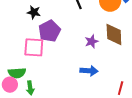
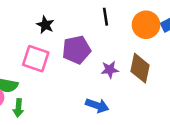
black star: (34, 12) -> (45, 25), moved
purple pentagon: (49, 31) -> (76, 50), moved

